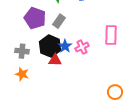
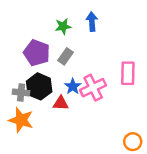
black hexagon: (50, 46) -> (39, 86), moved
pink cross: (82, 47) -> (93, 88), size x1.5
orange star: (22, 74) -> (21, 120), size x1.5

